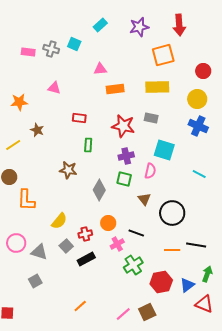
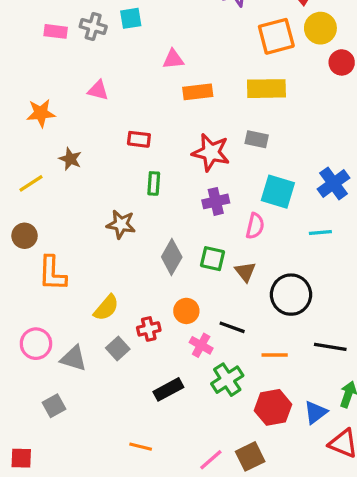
cyan square: (74, 44) -> (131, 18), turned -32
yellow circle: (197, 99) -> (320, 28), moved
blue cross: (198, 126) -> (333, 183), moved, turned 30
cyan line: (199, 174) -> (320, 232), moved, turned -32
green square: (124, 179) -> (213, 259), moved
pink cross: (117, 244) -> (201, 345), turned -32
orange line: (172, 250) -> (275, 355), moved
black rectangle: (86, 259) -> (168, 389), moved
gray square: (35, 281) -> (54, 406), moved
orange line: (80, 306) -> (141, 447), turned 56

